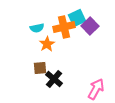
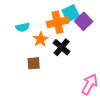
cyan semicircle: (37, 28) -> (23, 27), moved
black cross: (54, 79) -> (62, 47), moved

